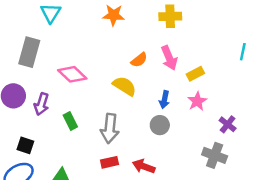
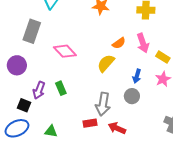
yellow rectangle: (195, 74) -> (163, 57), turned 56
yellow semicircle: (125, 86) -> (106, 63), turned -84
purple arrow: (42, 104) -> (39, 90), moved
gray arrow: (110, 128) -> (103, 104), moved

